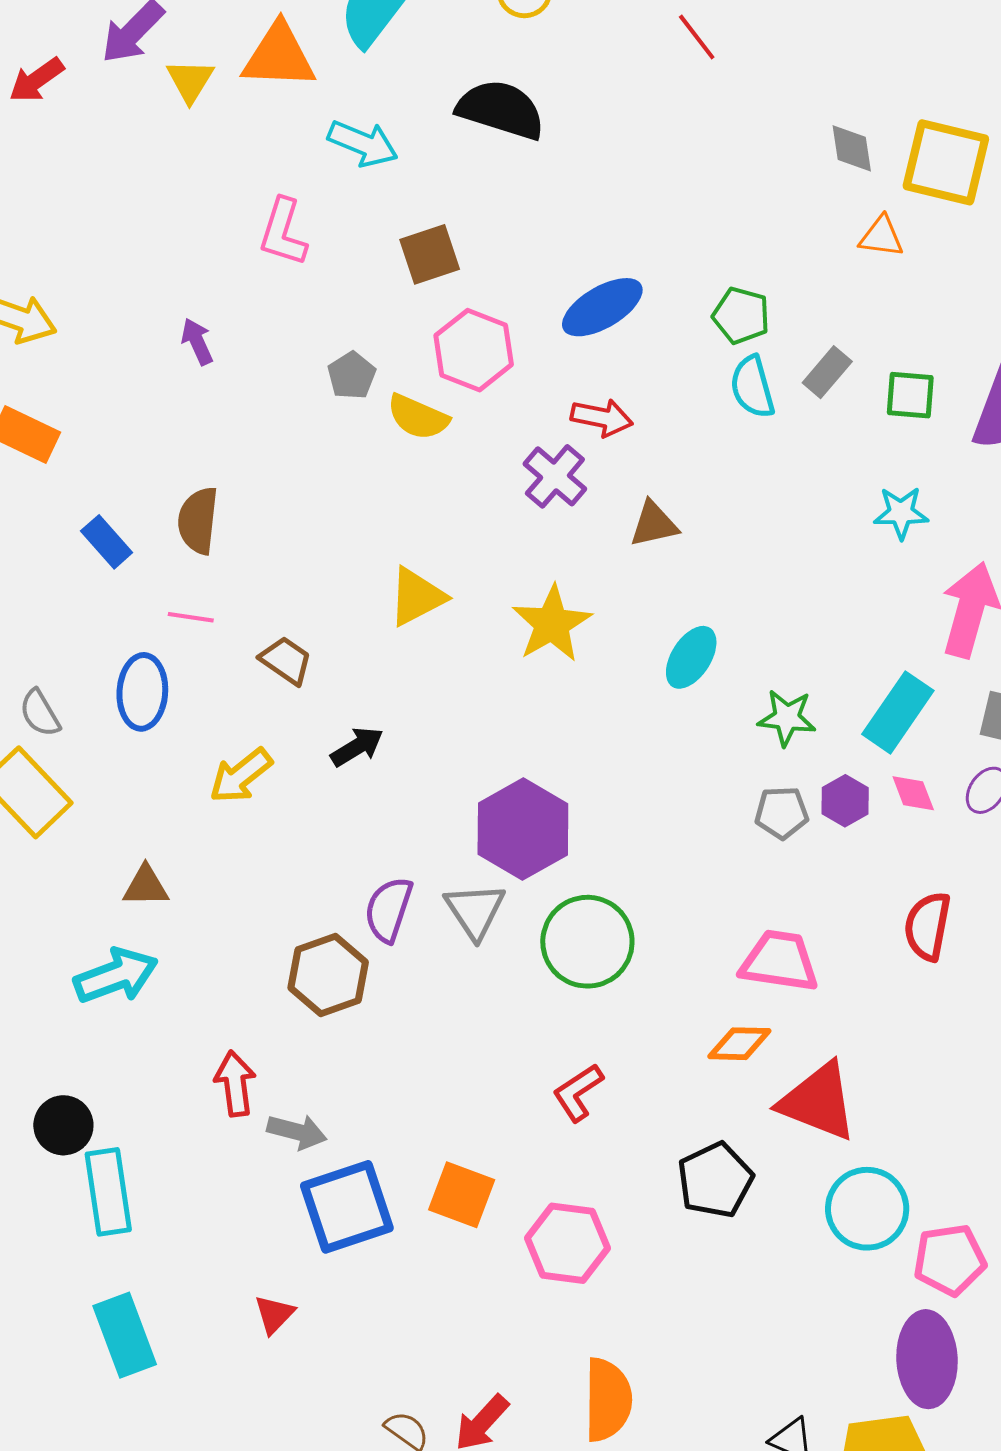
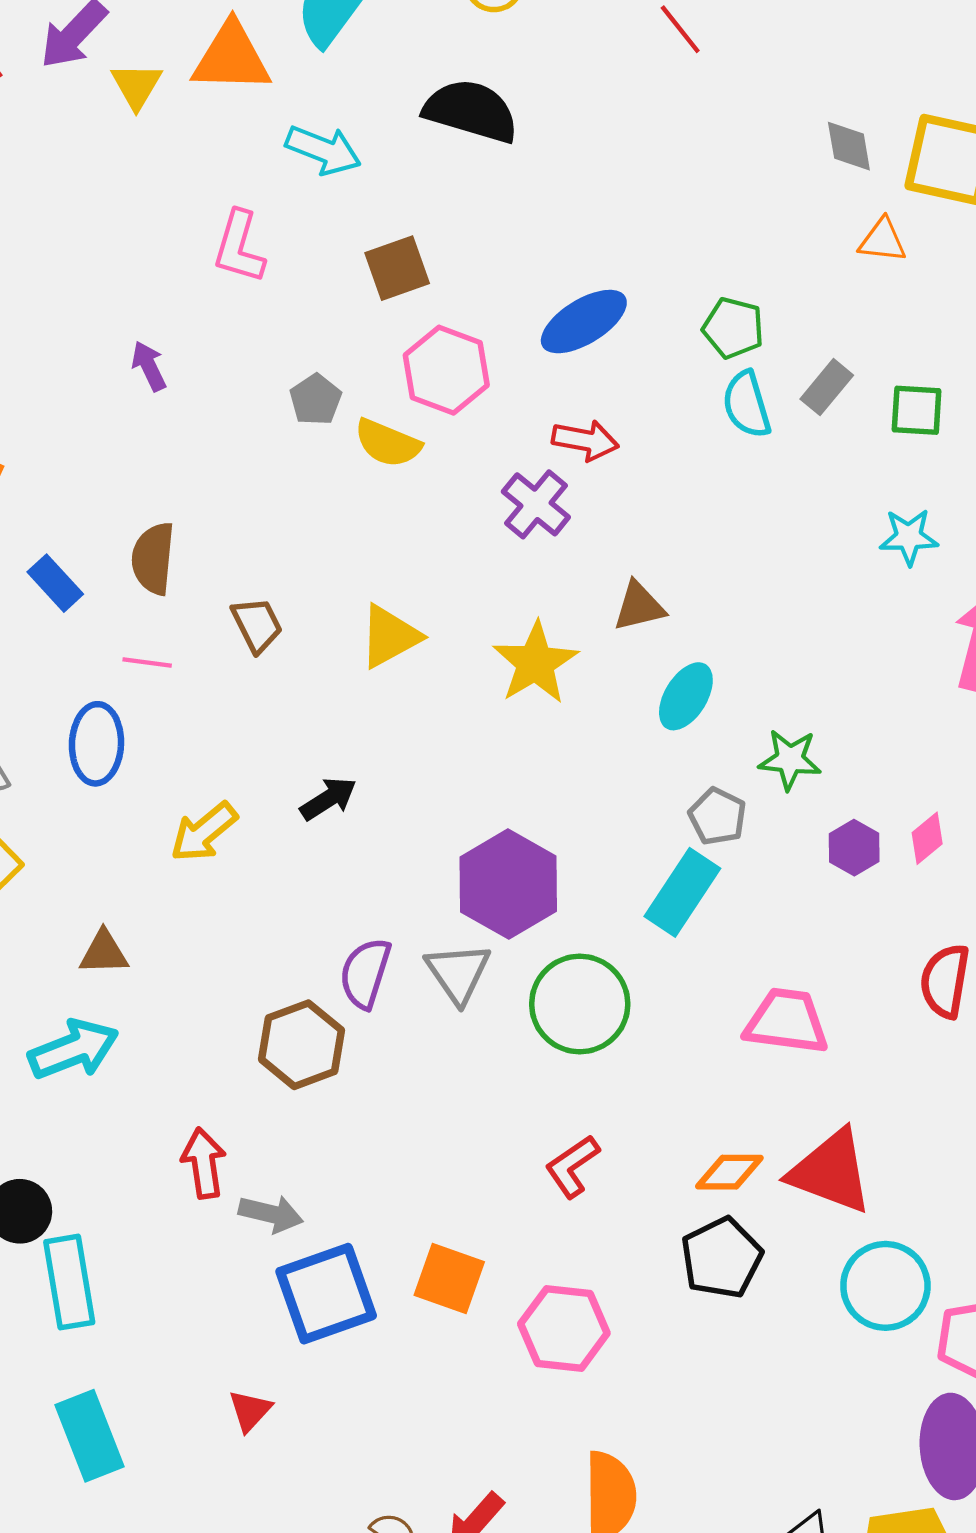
brown triangle: (654, 524) -> (639, 606), moved
brown trapezoid: (286, 661) -> (257, 625), moved, turned 30
cyan rectangle: (898, 712) -> (682, 892), moved
pink diamond: (913, 793) -> (927, 838), turned 72
gray pentagon: (782, 813) -> (717, 816), moved, turned 30
orange diamond: (739, 1044) -> (729, 1172), moved

